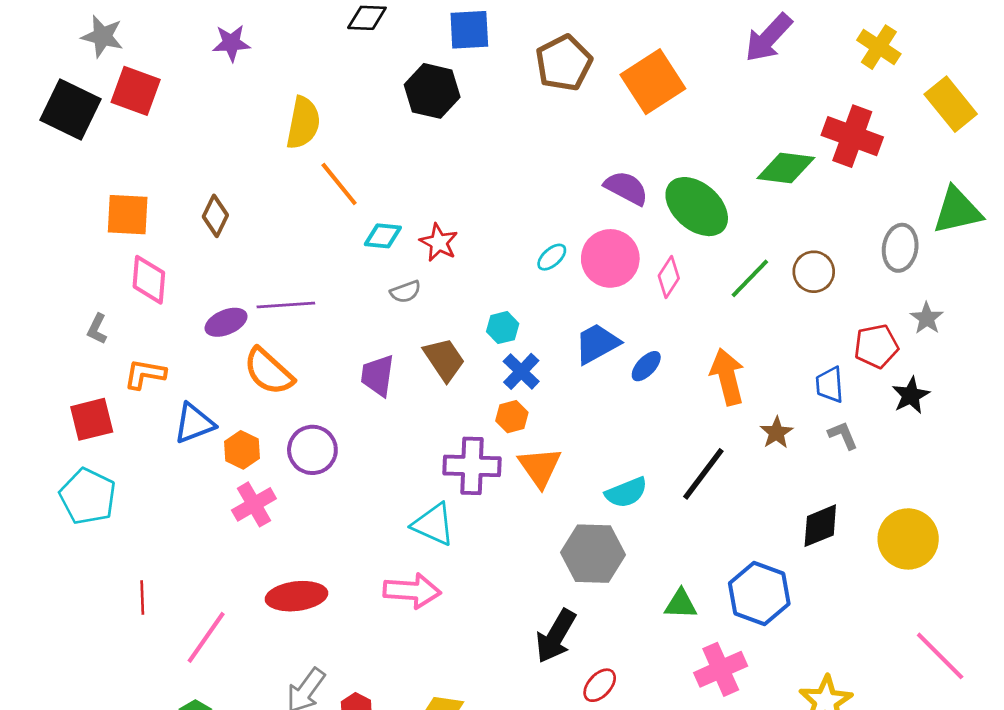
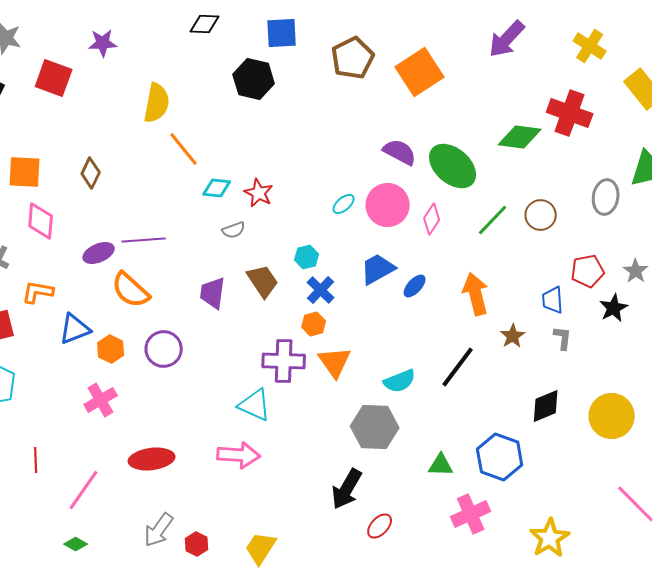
red square: (136, 91) -> (54, 78), moved
gray star: (927, 318) -> (636, 271), moved
gray L-shape: (843, 435) -> (563, 338), turned 30
pink cross: (254, 504) -> (101, 400), moved

